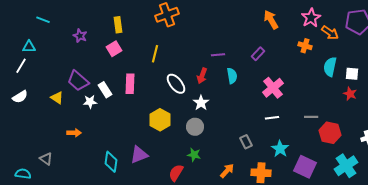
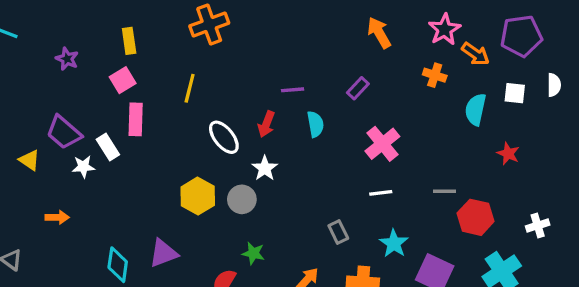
white square: (352, 74) -> (515, 93), moved
pink rectangle: (130, 84) -> (136, 119), moved
gray circle: (195, 127) -> (242, 199), moved

